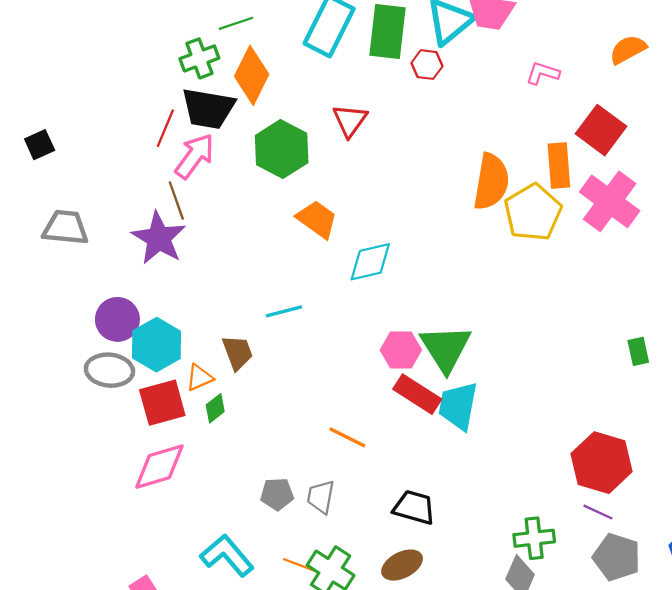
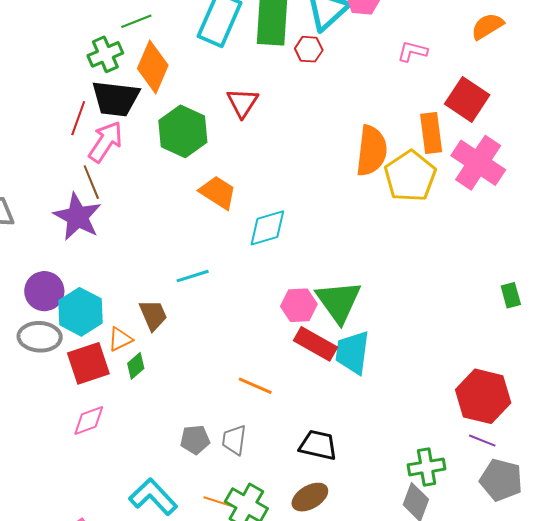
pink diamond: (159, 467) -> (89, 421), size x0.7

